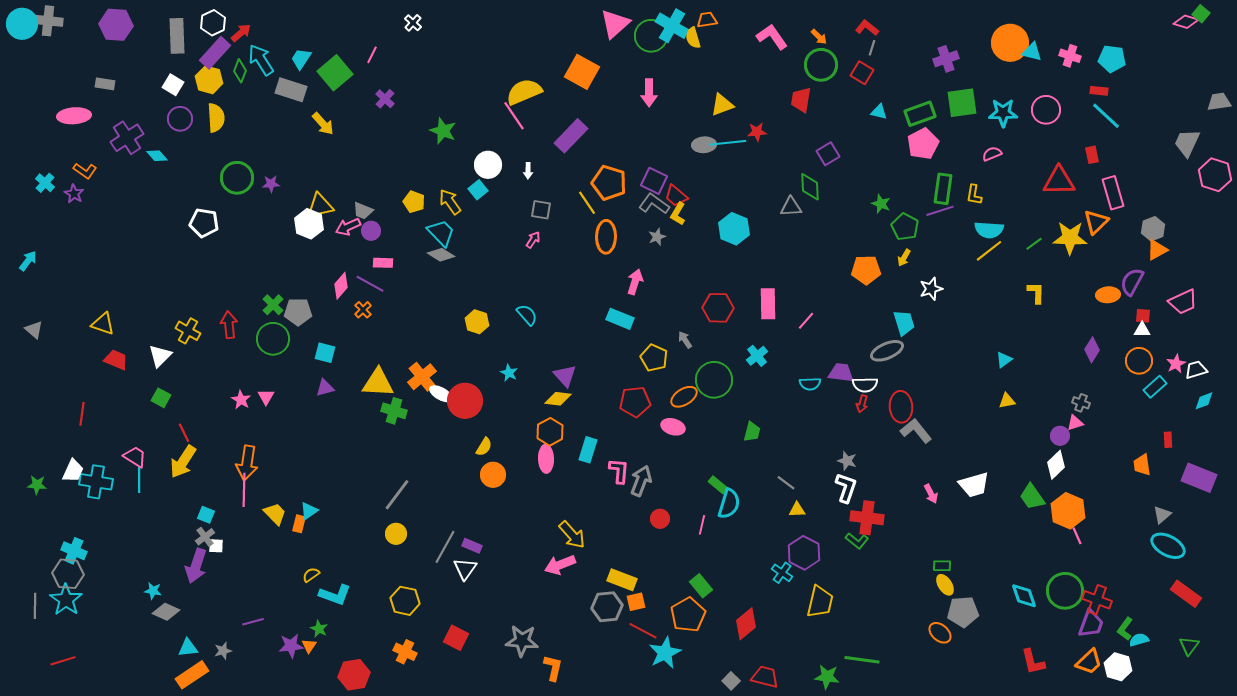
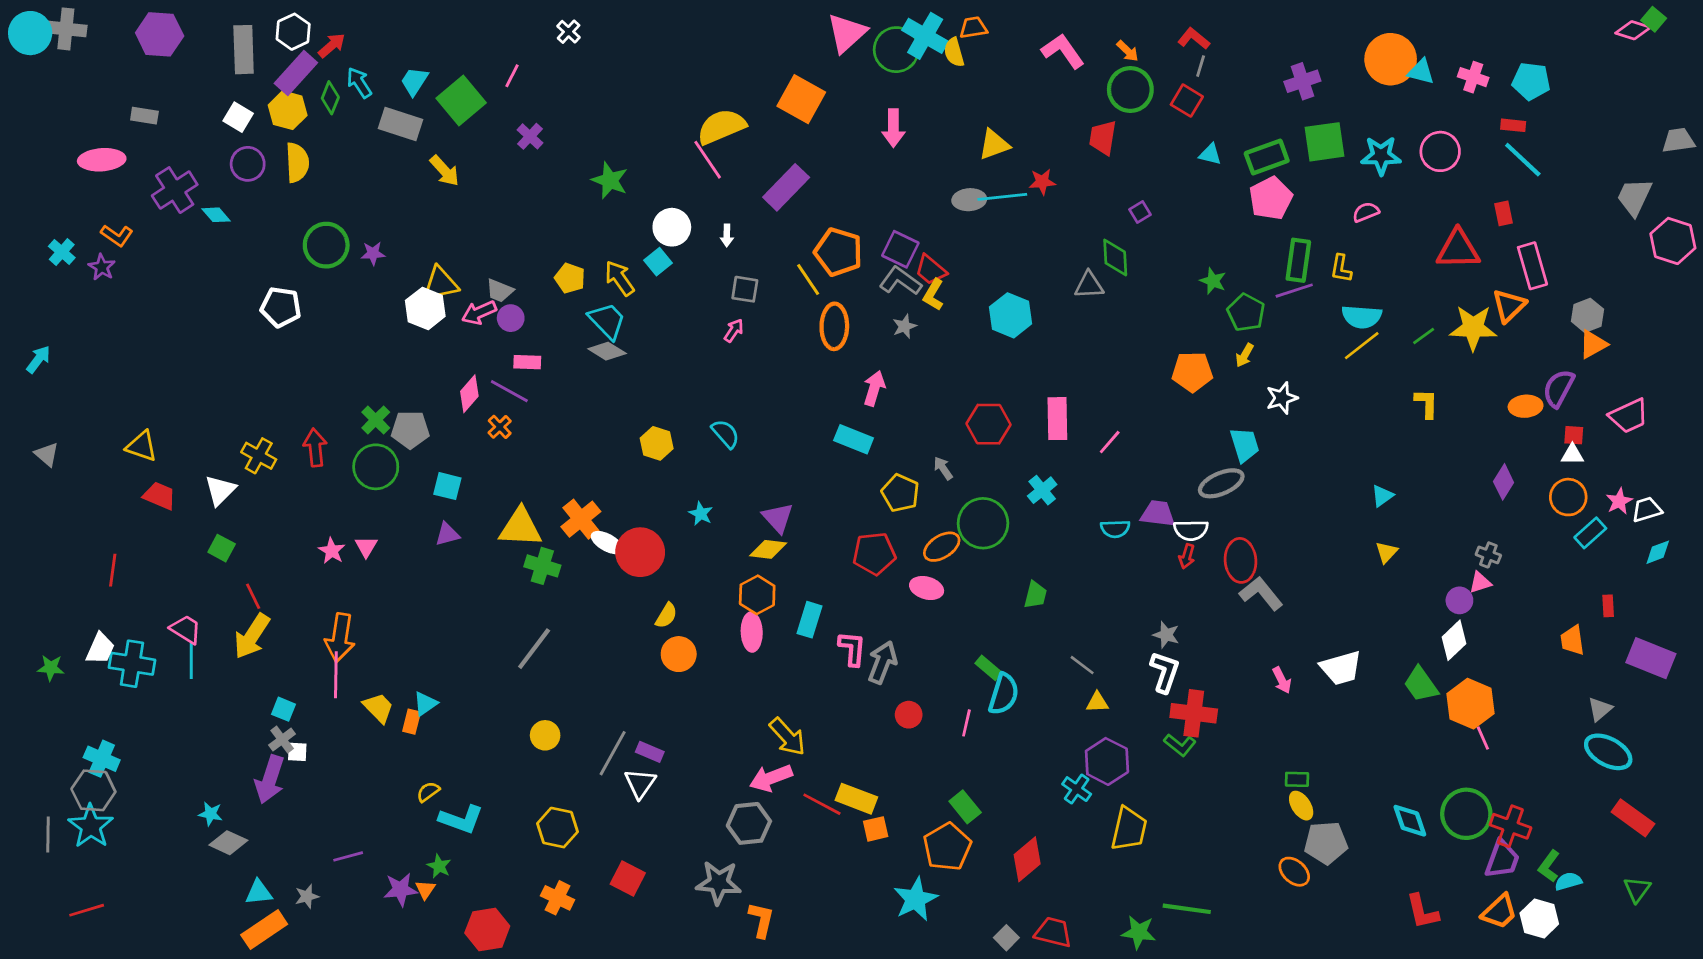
cyan arrow: (261, 60) -> (359, 83), size x0.7
purple square: (828, 154) -> (1140, 212), size x0.7
yellow triangle: (1007, 401) -> (1386, 552), turned -36
gray line: (397, 495) -> (534, 649), moved
gray hexagon: (607, 607) -> (749, 823), moved
red line: (643, 631) -> (822, 804), moved

